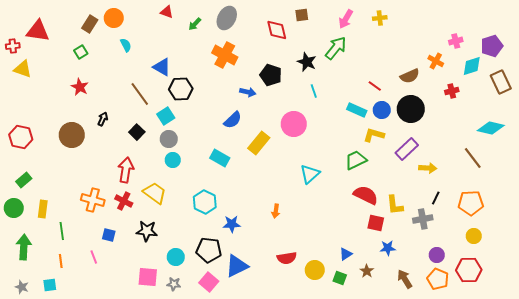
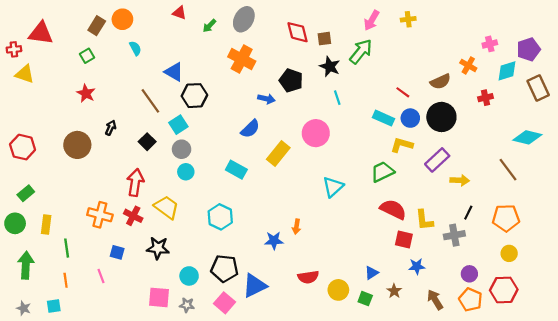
brown square: (302, 15) -> (324, 39), moved
blue star: (232, 224) -> (274, 241), moved

